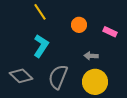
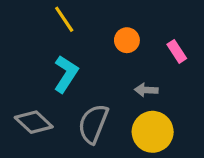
pink rectangle: (110, 32) -> (177, 51), turned 32

